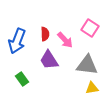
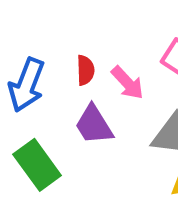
green rectangle: (22, 79) -> (37, 165), size x1.6

